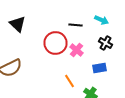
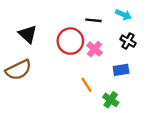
black triangle: (18, 24) -> (28, 34), moved

